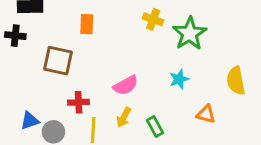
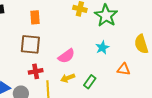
brown square: (58, 61) -> (30, 44), moved
yellow arrow: (124, 117) -> (68, 78), turned 48
green rectangle: (155, 126) -> (90, 82), turned 72

